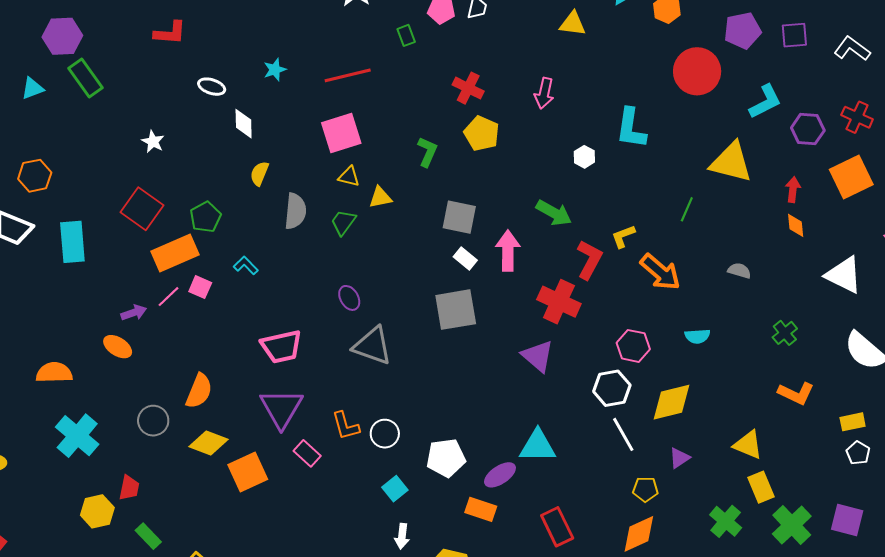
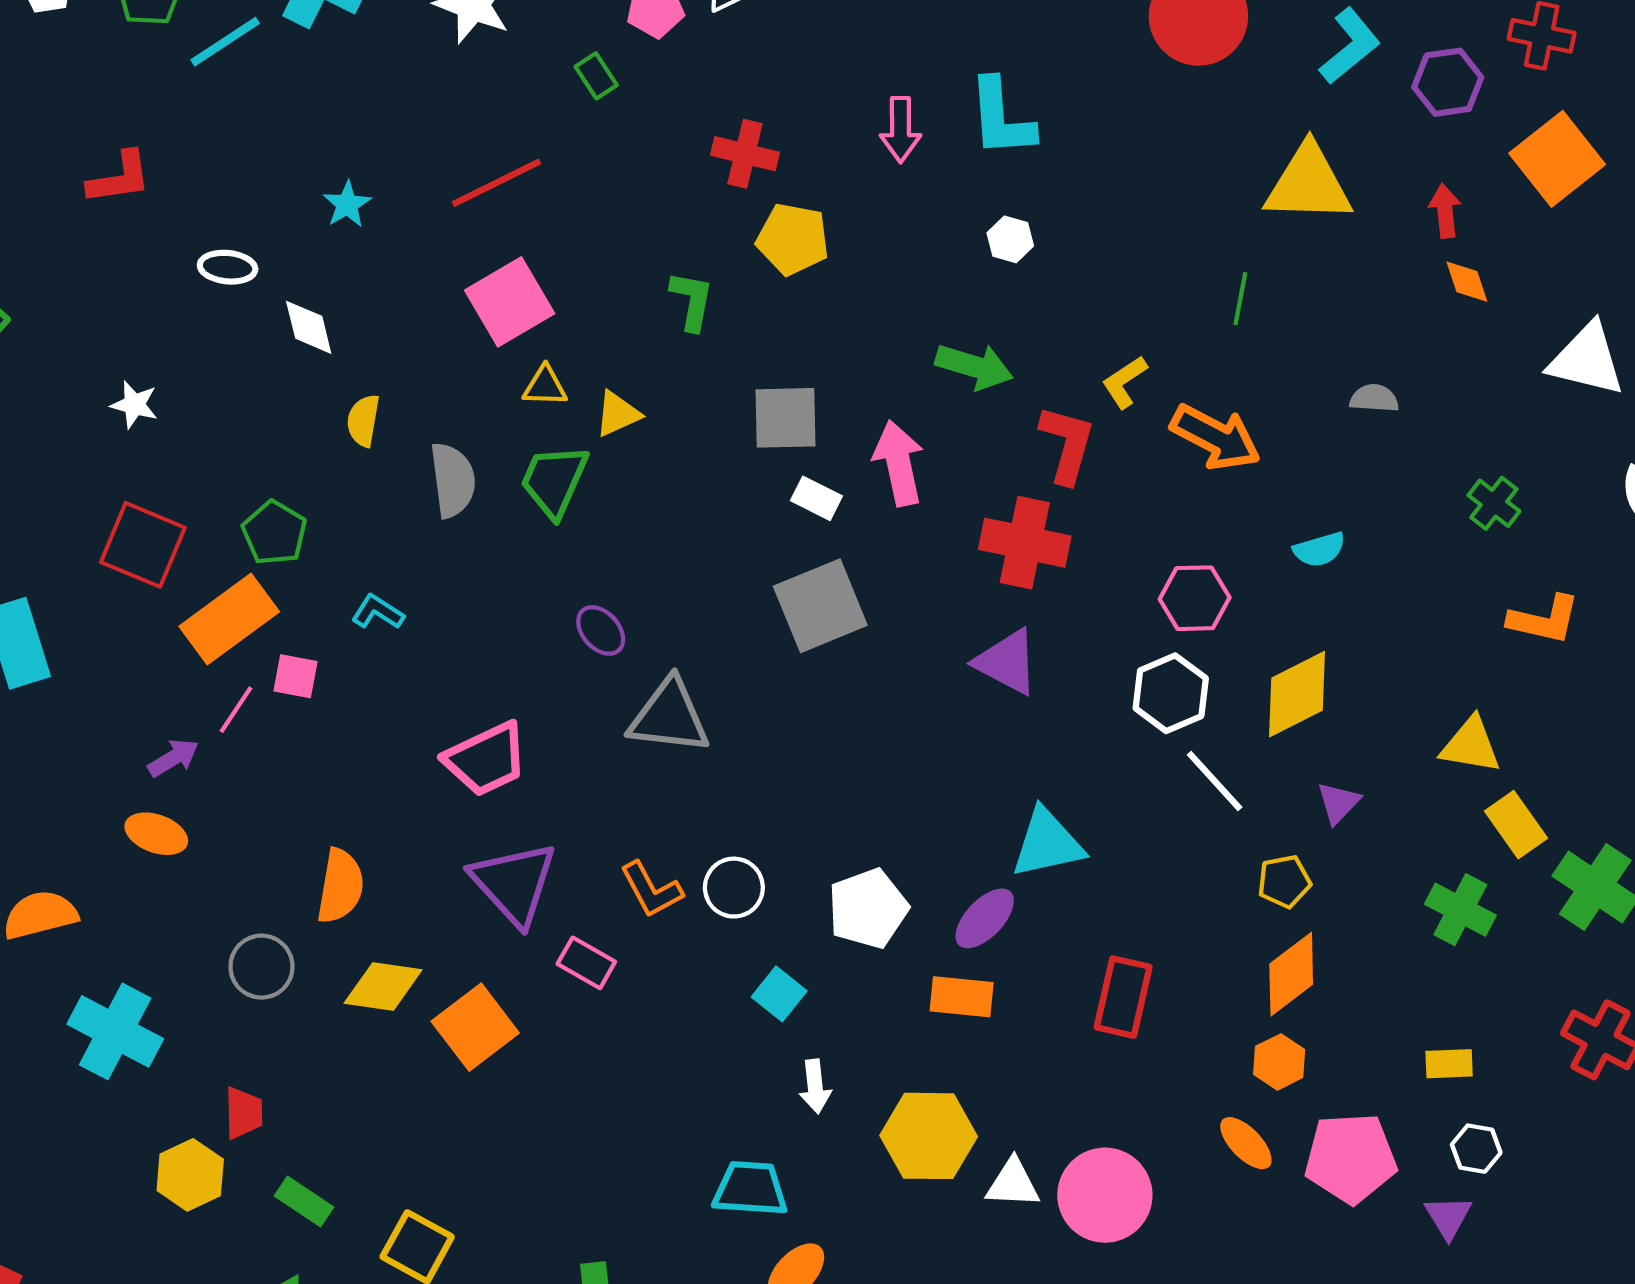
cyan L-shape: (631, 128) -> (1001, 118), moved
green trapezoid: (343, 222) -> (554, 481), size x1.4
red rectangle: (557, 527) -> (1123, 997), turned 51

